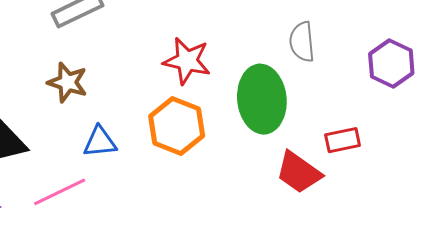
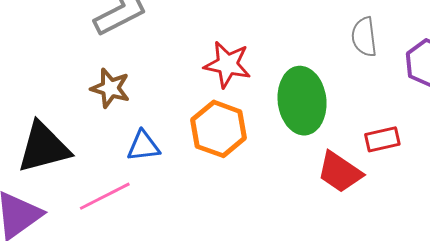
gray semicircle: (302, 42) -> (364, 37), moved

